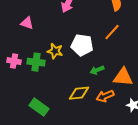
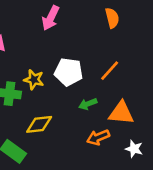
orange line: (112, 32) -> (110, 71), moved
yellow diamond: (79, 93) -> (39, 124), moved

